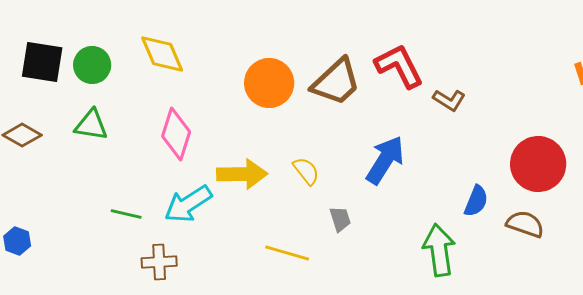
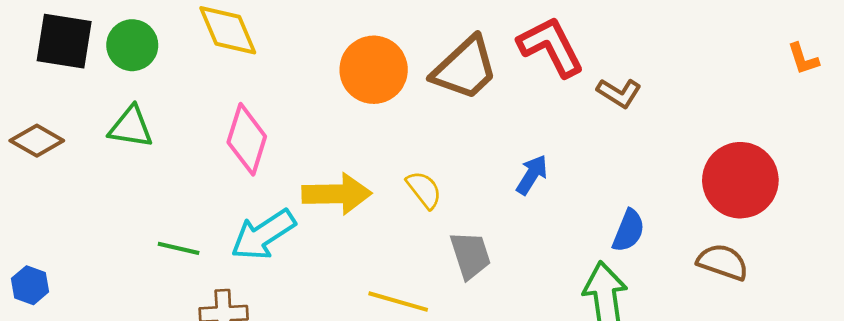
blue arrow: (385, 160) -> (532, 175), size x0.6
blue semicircle: (476, 201) -> (629, 231), moved
gray trapezoid: (340, 219) -> (470, 255), size x1.4

